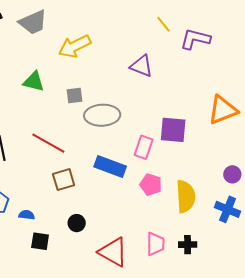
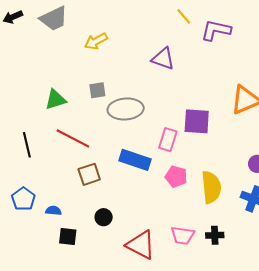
yellow arrow: (75, 46) -> (96, 41), size x0.7
green triangle: (34, 82) -> (56, 100), moved, turned -30
pink trapezoid: (155, 244) -> (183, 235), turned 100

